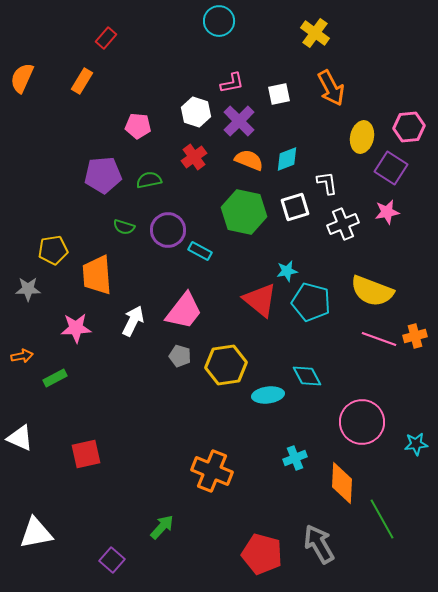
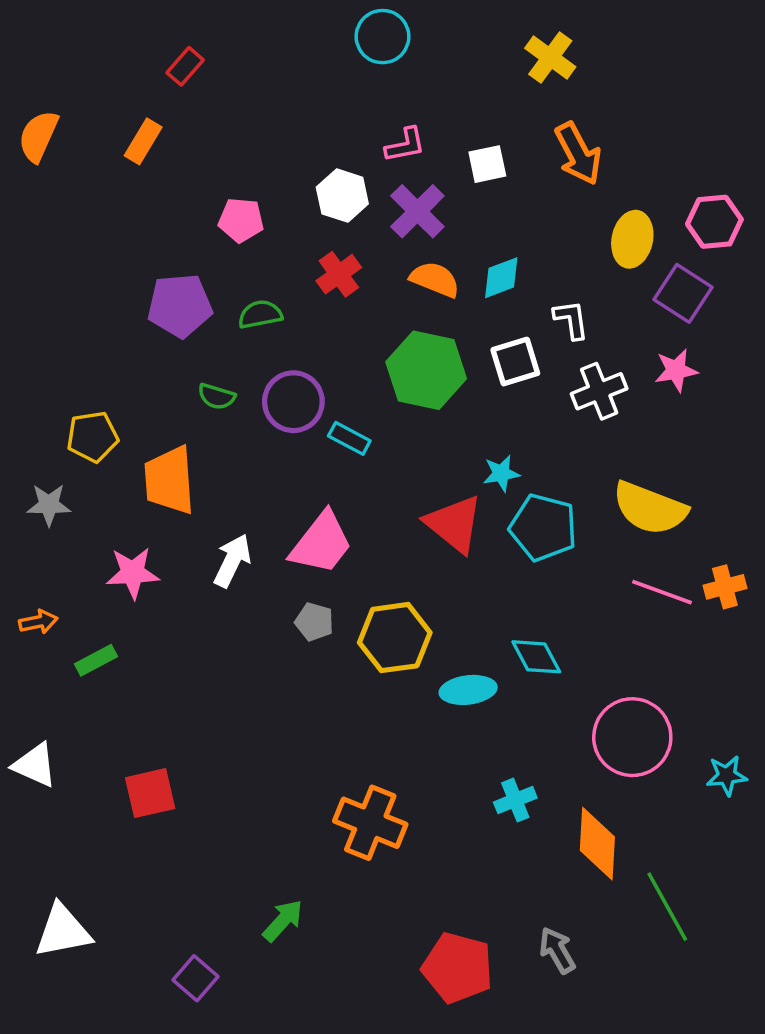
gray arrow: (319, 544) -> (557, 950), size x0.7

